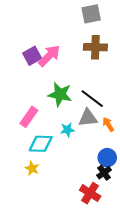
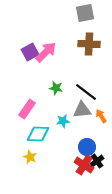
green star: (60, 94) -> (56, 88), size x0.6
blue circle: (107, 158) -> (87, 147), moved
red cross: (90, 193) -> (84, 165), moved

